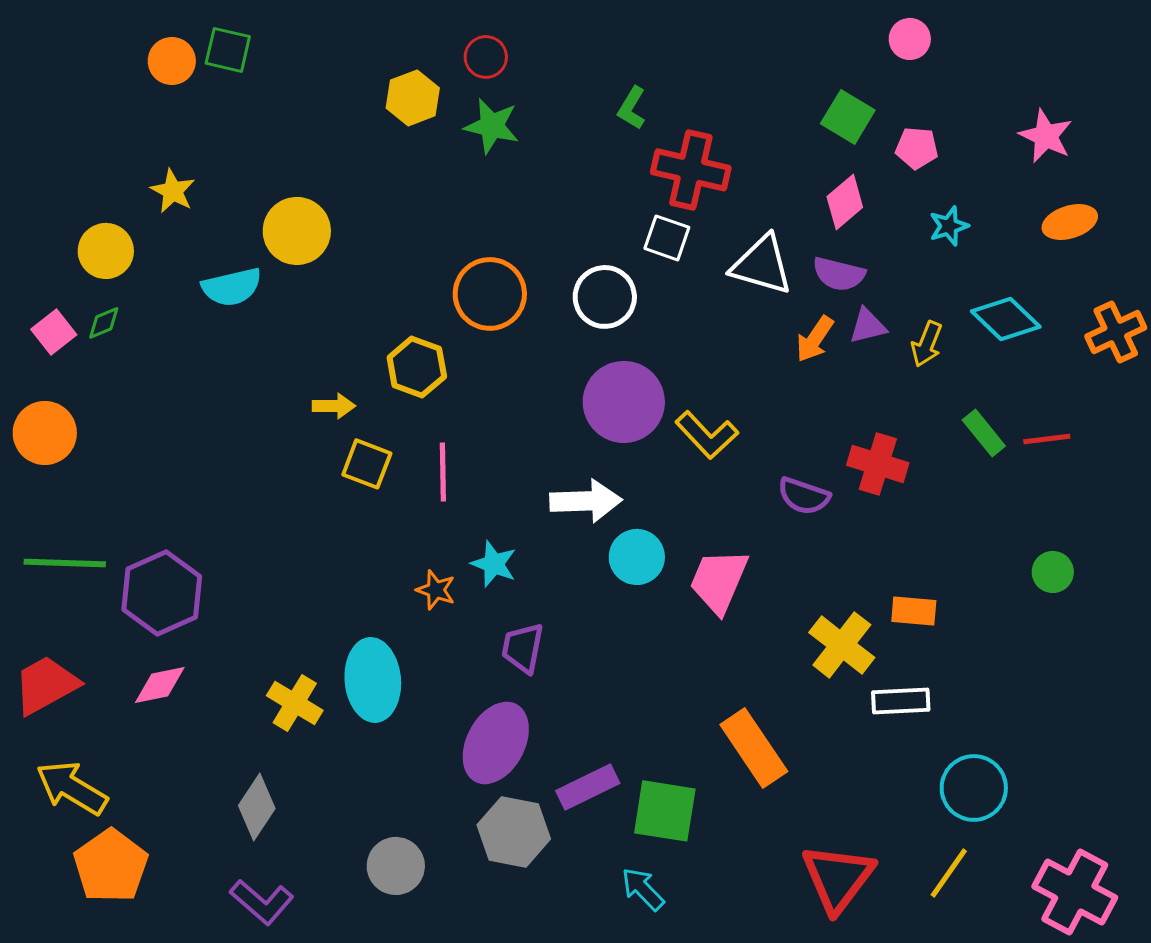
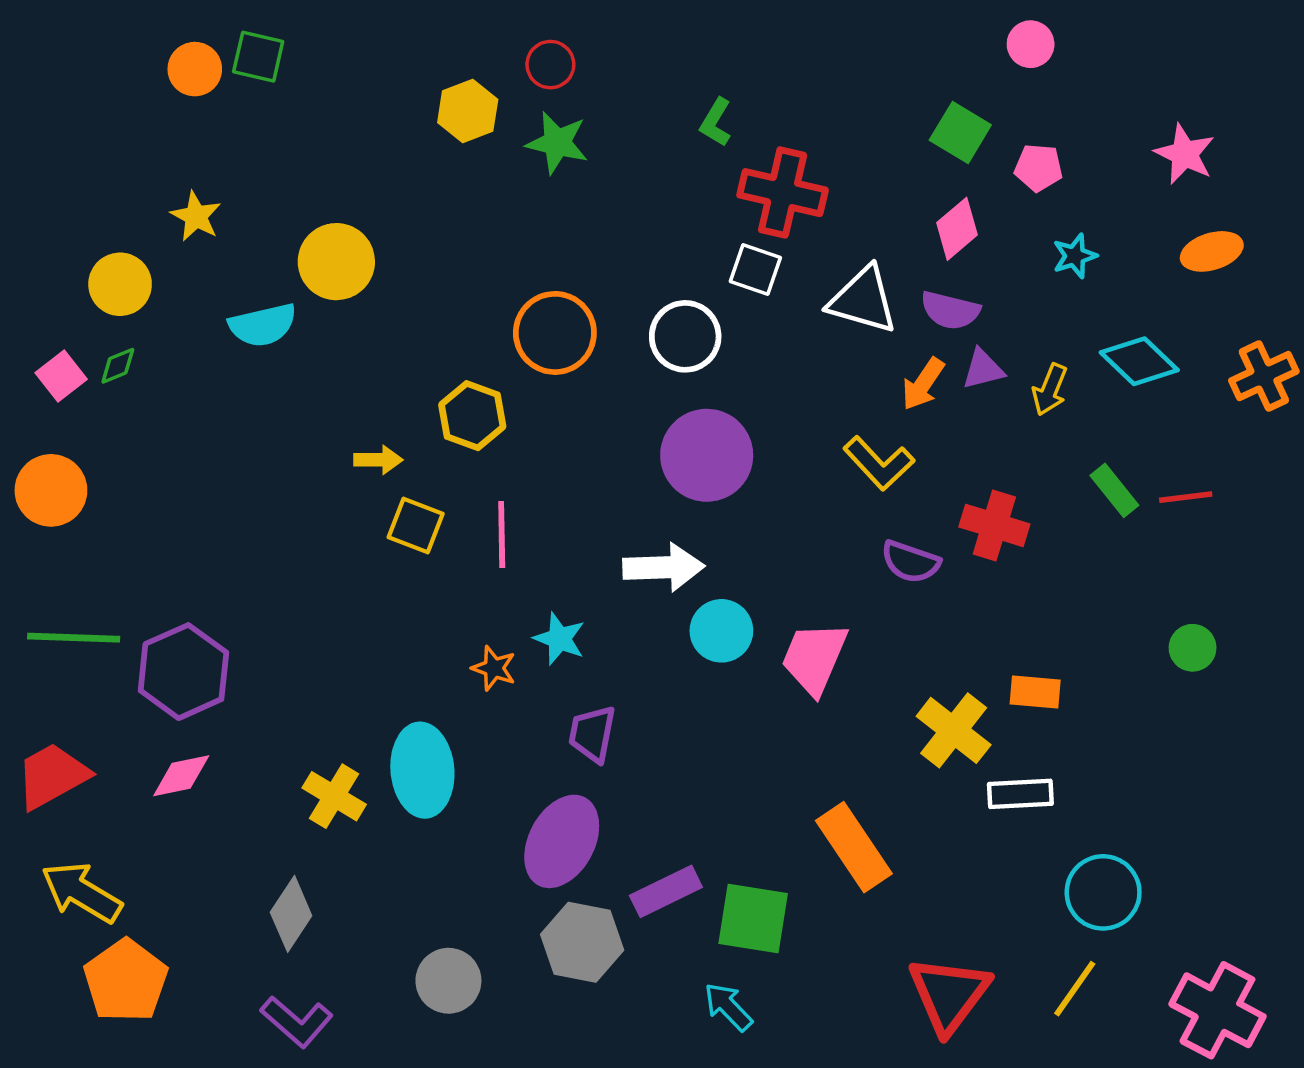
yellow L-shape: (707, 435) -> (879, 463), moved

